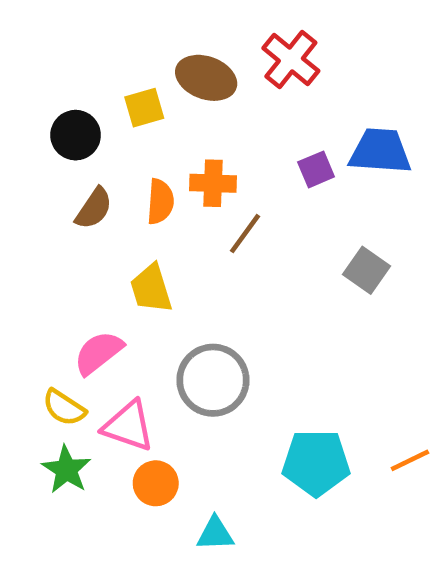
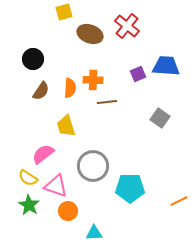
yellow square: (144, 108) -> (64, 12), moved
brown line: (245, 234) -> (107, 102), turned 48
cyan pentagon: (316, 463) -> (130, 188), moved

